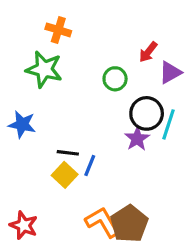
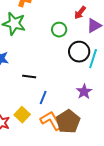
purple star: (137, 139) -> (84, 92), moved
blue line: (90, 165) -> (43, 98), moved
yellow square: (65, 175) -> (22, 115), moved

